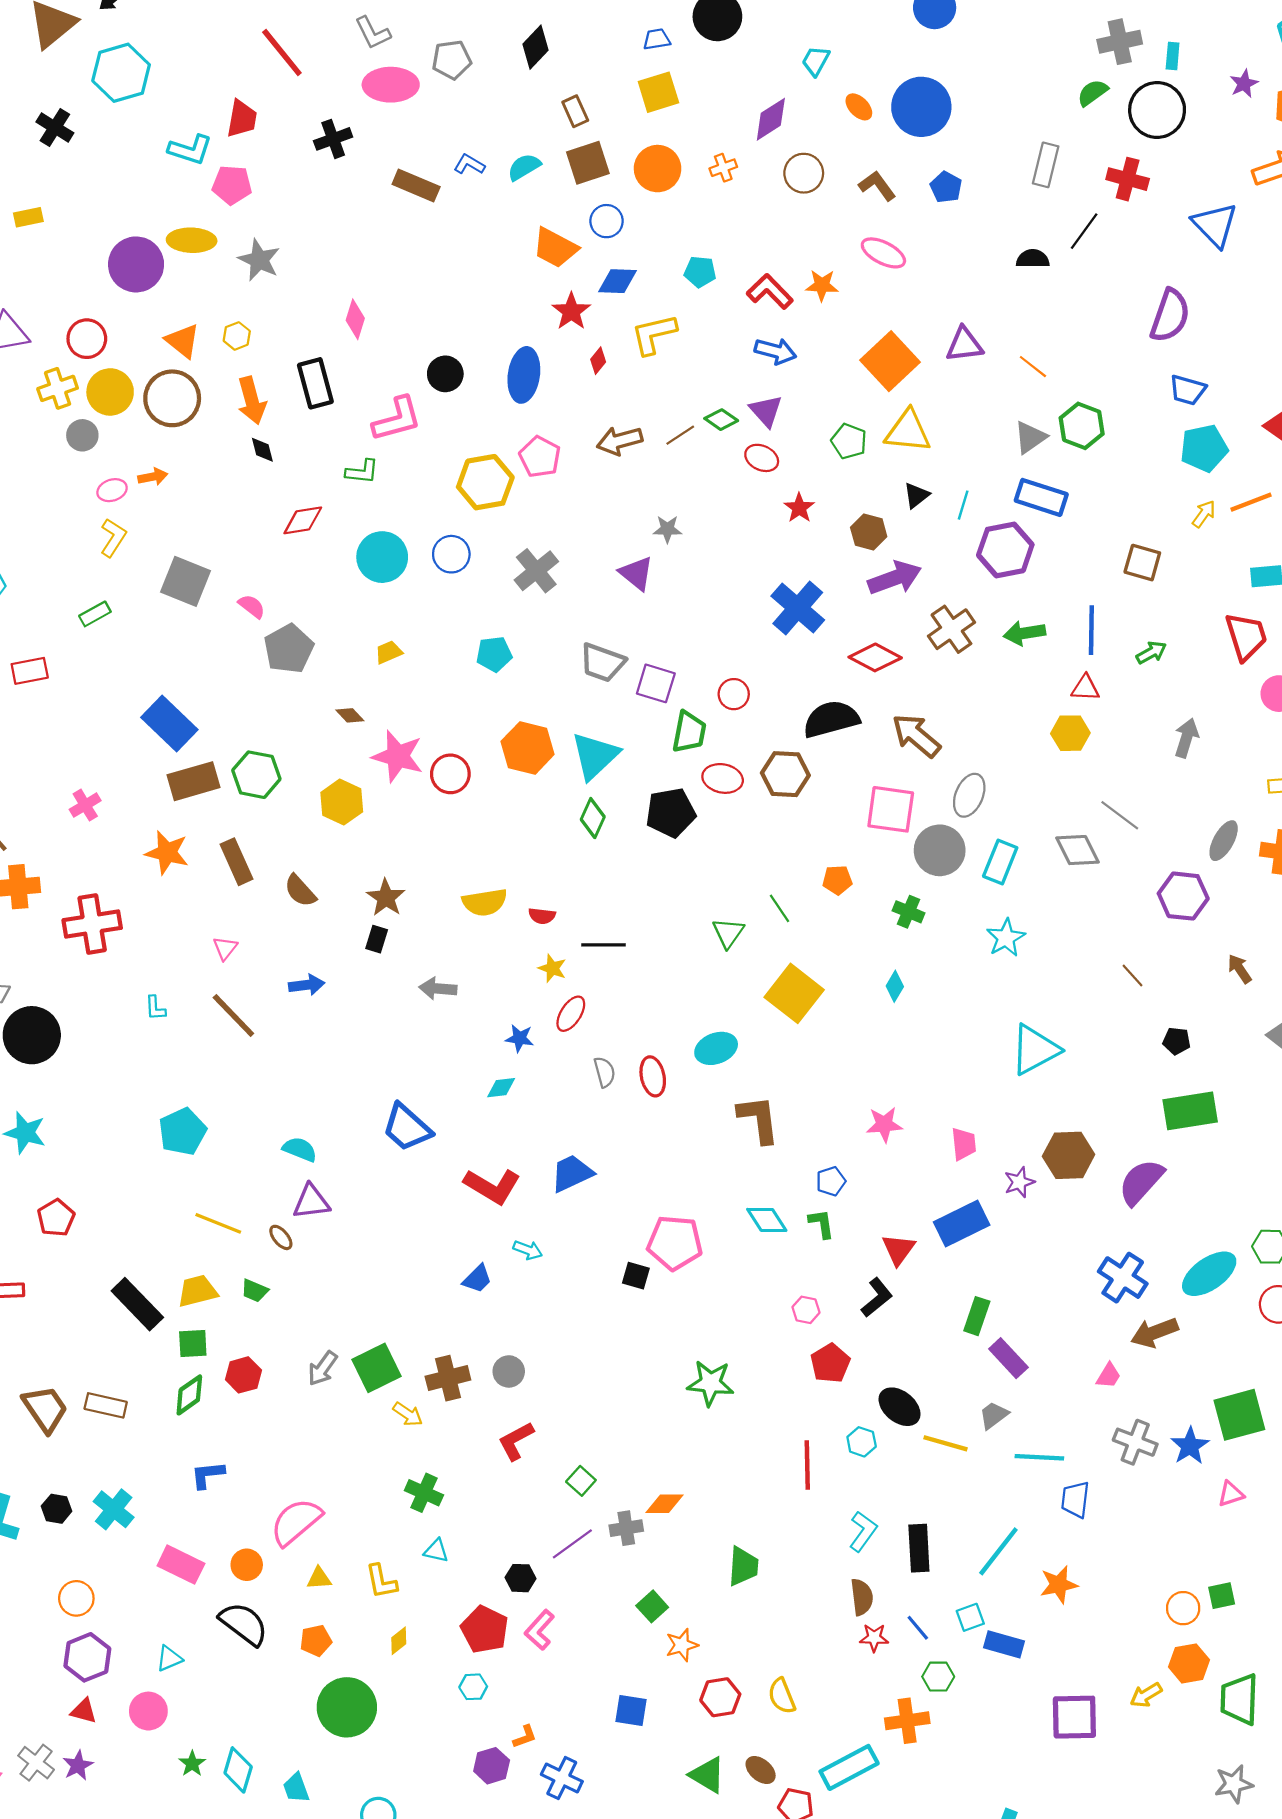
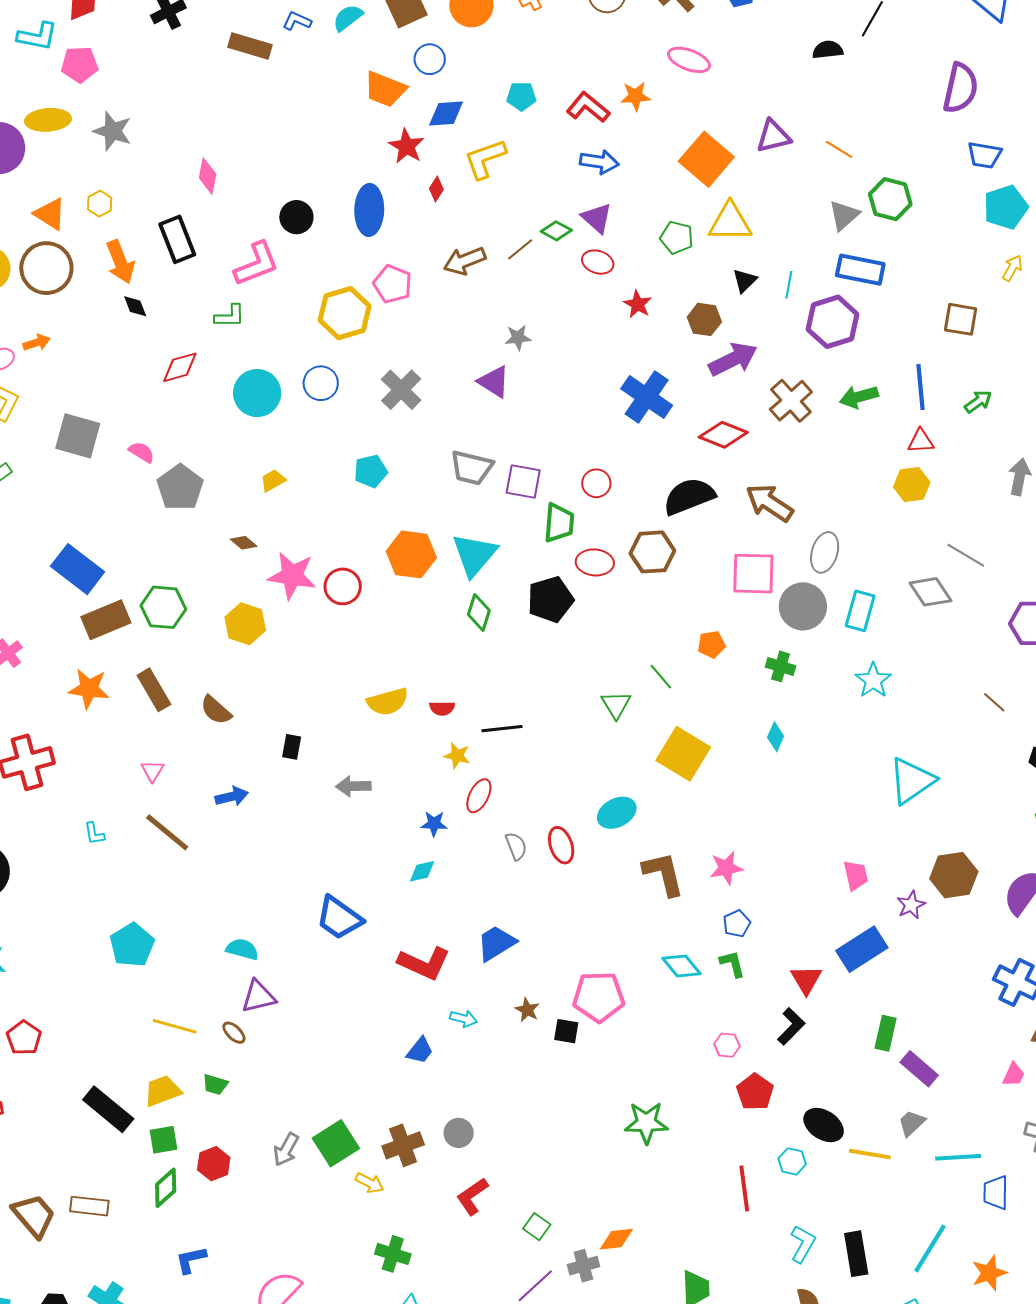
brown star: (386, 898) -> (527, 1010), moved, size x0.7
pink star: (884, 1125) -> (726, 868), moved

